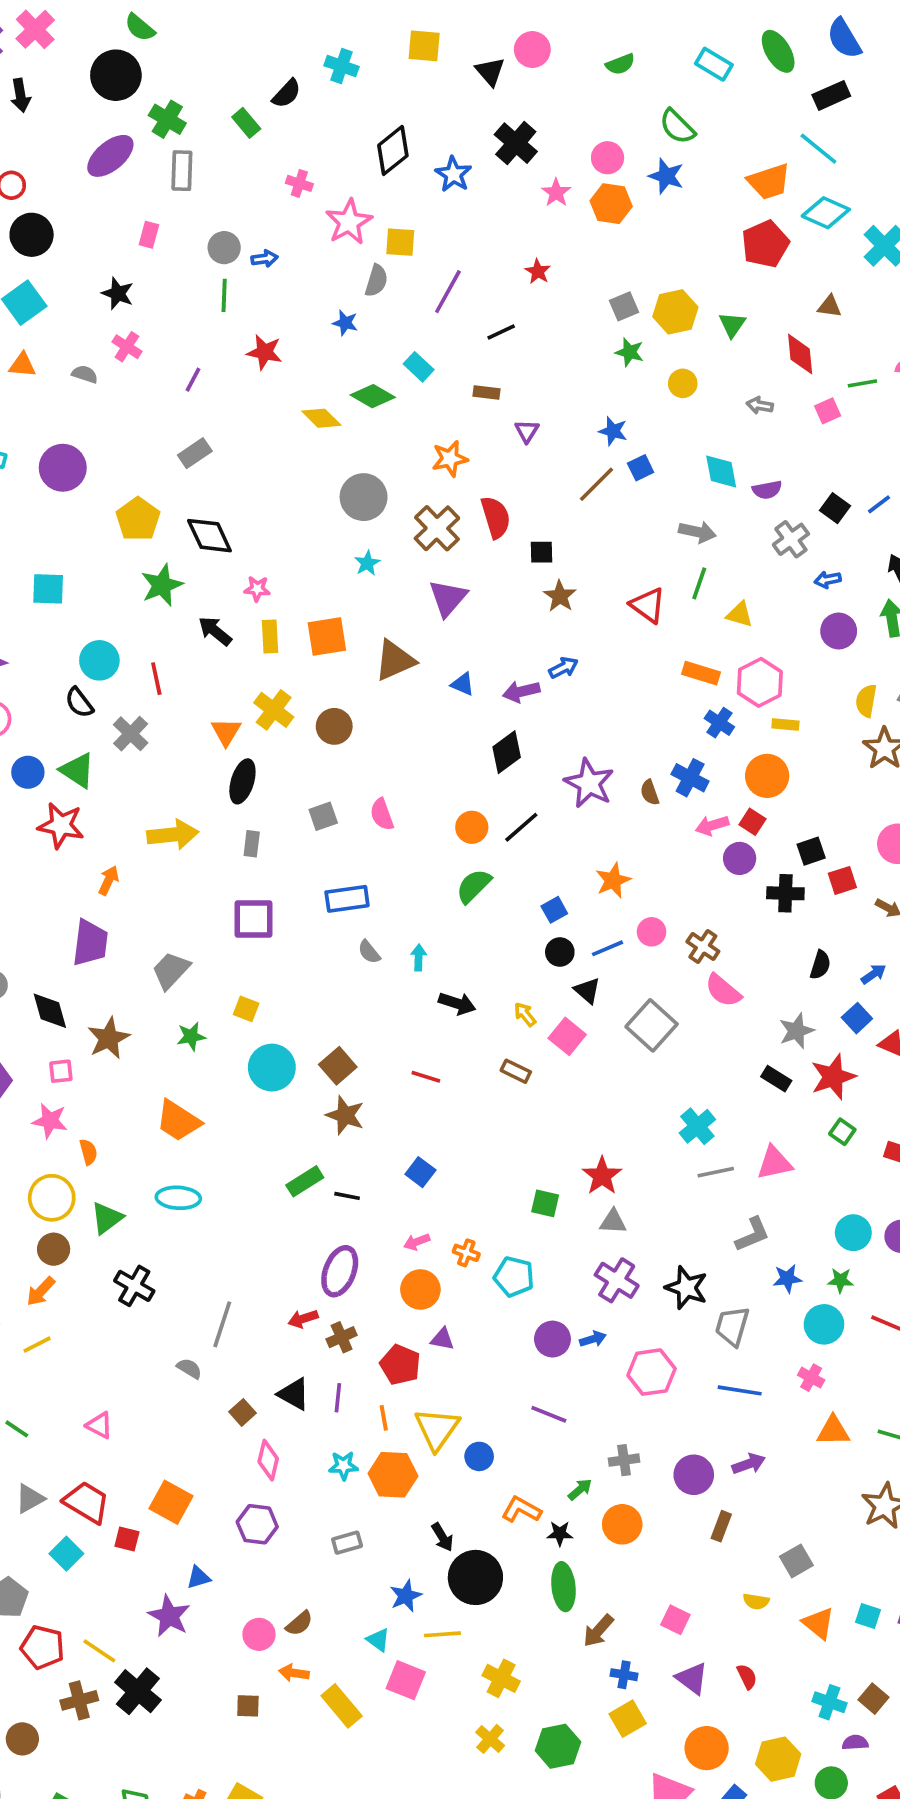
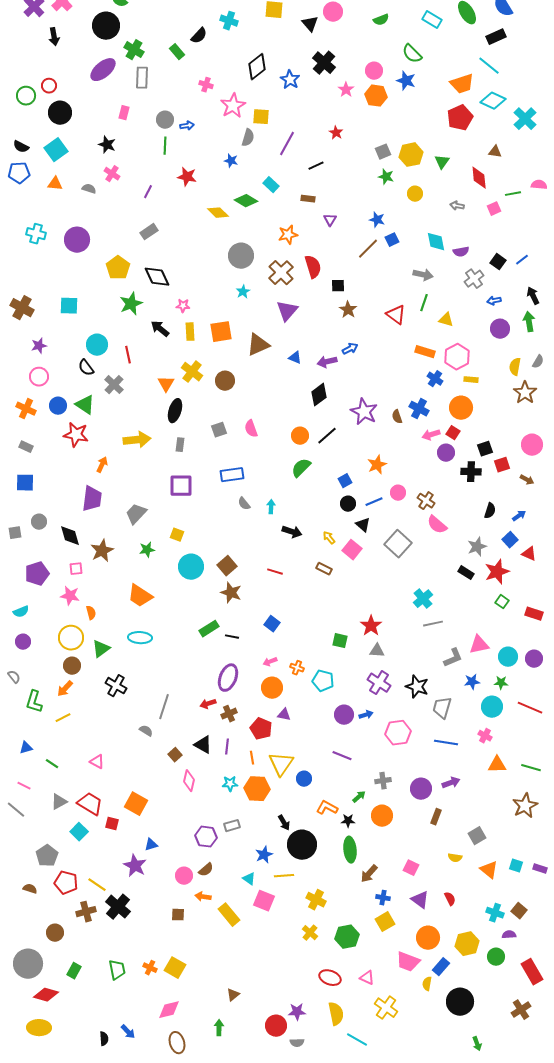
pink triangle: (774, 1163) -> (479, 645), moved
purple hexagon: (257, 1524) -> (206, 837), moved

